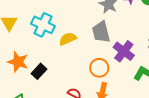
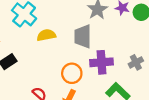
purple cross: (124, 51) -> (102, 62), turned 35

